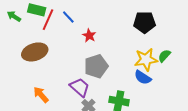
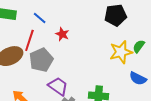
red line: (48, 20) -> (29, 40), moved
gray pentagon: (96, 66) -> (41, 60), moved
blue semicircle: (143, 77) -> (138, 78), moved

